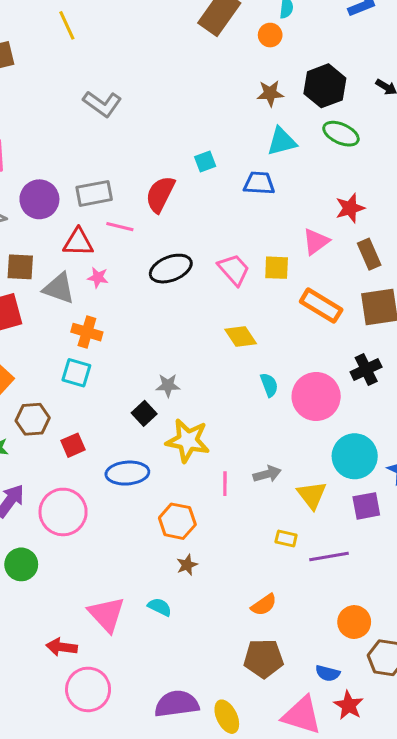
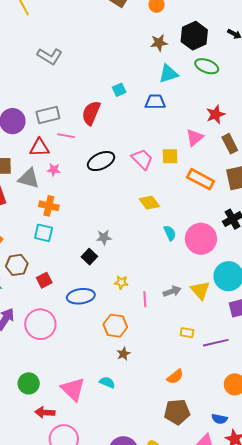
yellow star: (188, 441) -> (121, 282), moved, size x0.5
yellow triangle: (312, 495) -> (200, 290), moved
green circle: (21, 564) -> (29, 383), moved

